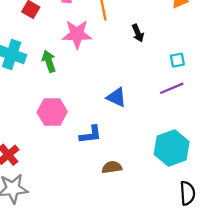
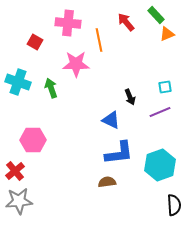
black arrow: (138, 33) -> (130, 97), moved
pink hexagon: (52, 112) -> (33, 140), moved
blue L-shape: (91, 135) -> (119, 153), moved, size x1.4

